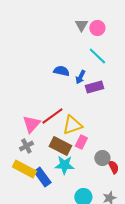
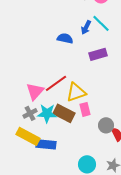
blue arrow: (80, 77) -> (86, 27), moved
pink rectangle: (81, 142) -> (85, 109), turned -40
cyan star: (64, 165) -> (47, 113), moved
blue rectangle: (42, 177) -> (46, 144), turned -48

